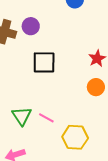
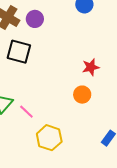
black square: (44, 62) -> (19, 52), moved

